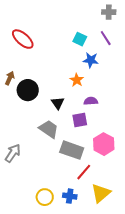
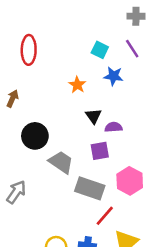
red ellipse: (23, 39) -> (29, 50), turned 50
orange star: (77, 80) -> (77, 85), moved
black circle: (28, 90) -> (35, 136), moved
black triangle: (58, 103) -> (94, 116), moved

